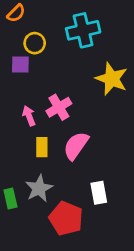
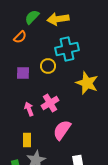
yellow circle: (35, 43) -> (48, 66), moved
yellow rectangle: (42, 147) -> (27, 140), moved

